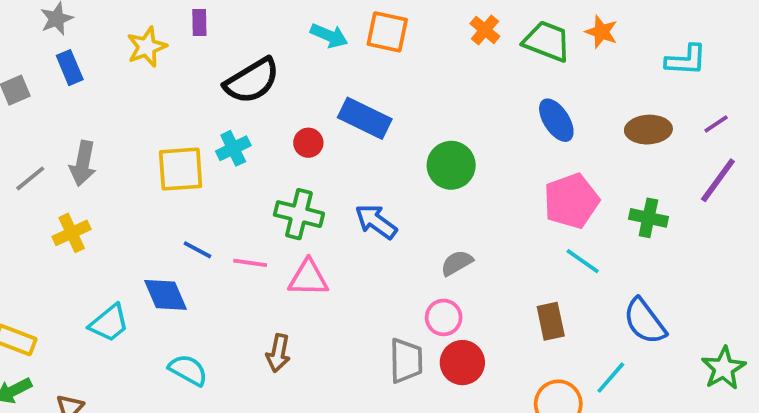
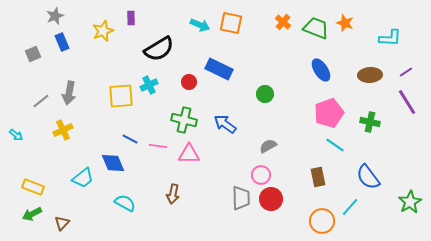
green circle: (451, 165) -> (265, 94), size x0.7
purple line: (718, 180) -> (407, 102), turned -68

